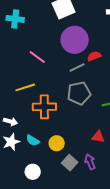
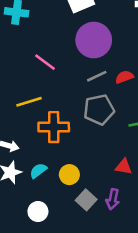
red semicircle: (94, 56) -> (124, 77), moved
cyan semicircle: (33, 140) -> (38, 171), turned 112
purple arrow: (90, 162) -> (113, 199), turned -147

